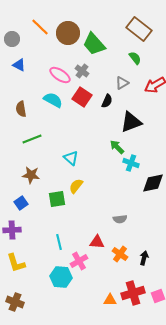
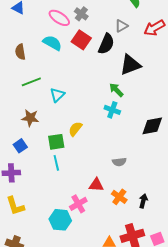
black semicircle: (107, 101) -> (106, 44), size x1.5
cyan triangle: (71, 158) -> (57, 95), moved, turned 35
cyan cross: (131, 163) -> (112, 110), moved
cyan line: (59, 242) -> (56, 163), moved

